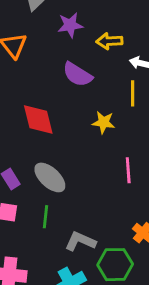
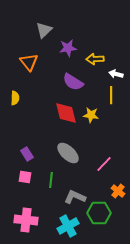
red diamond: (38, 119) -> (66, 113), moved
pink line: (128, 170) -> (104, 164), moved, turned 48
gray ellipse: (50, 177) -> (68, 153), moved

